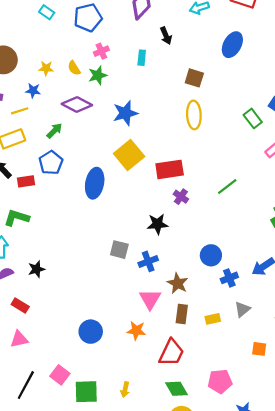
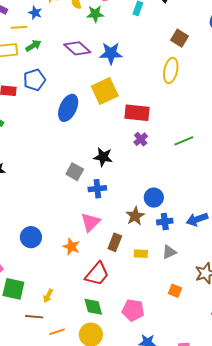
purple diamond: (77, 105) -> (77, 48), moved
green arrow: (54, 131) -> (33, 46), moved
black star: (158, 224) -> (103, 157), moved
brown star: (178, 283) -> (135, 216), moved

